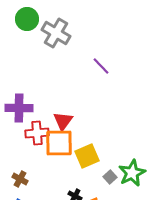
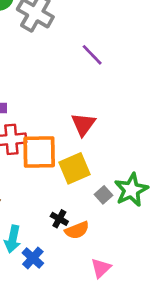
red triangle: (63, 121) -> (83, 124), moved

